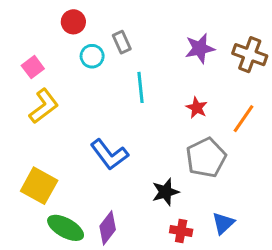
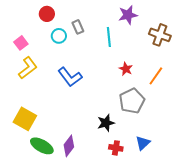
purple star: (200, 48) -> (128, 15), moved
cyan line: (140, 87) -> (109, 37), moved
blue L-shape: (109, 155) -> (70, 77), moved

